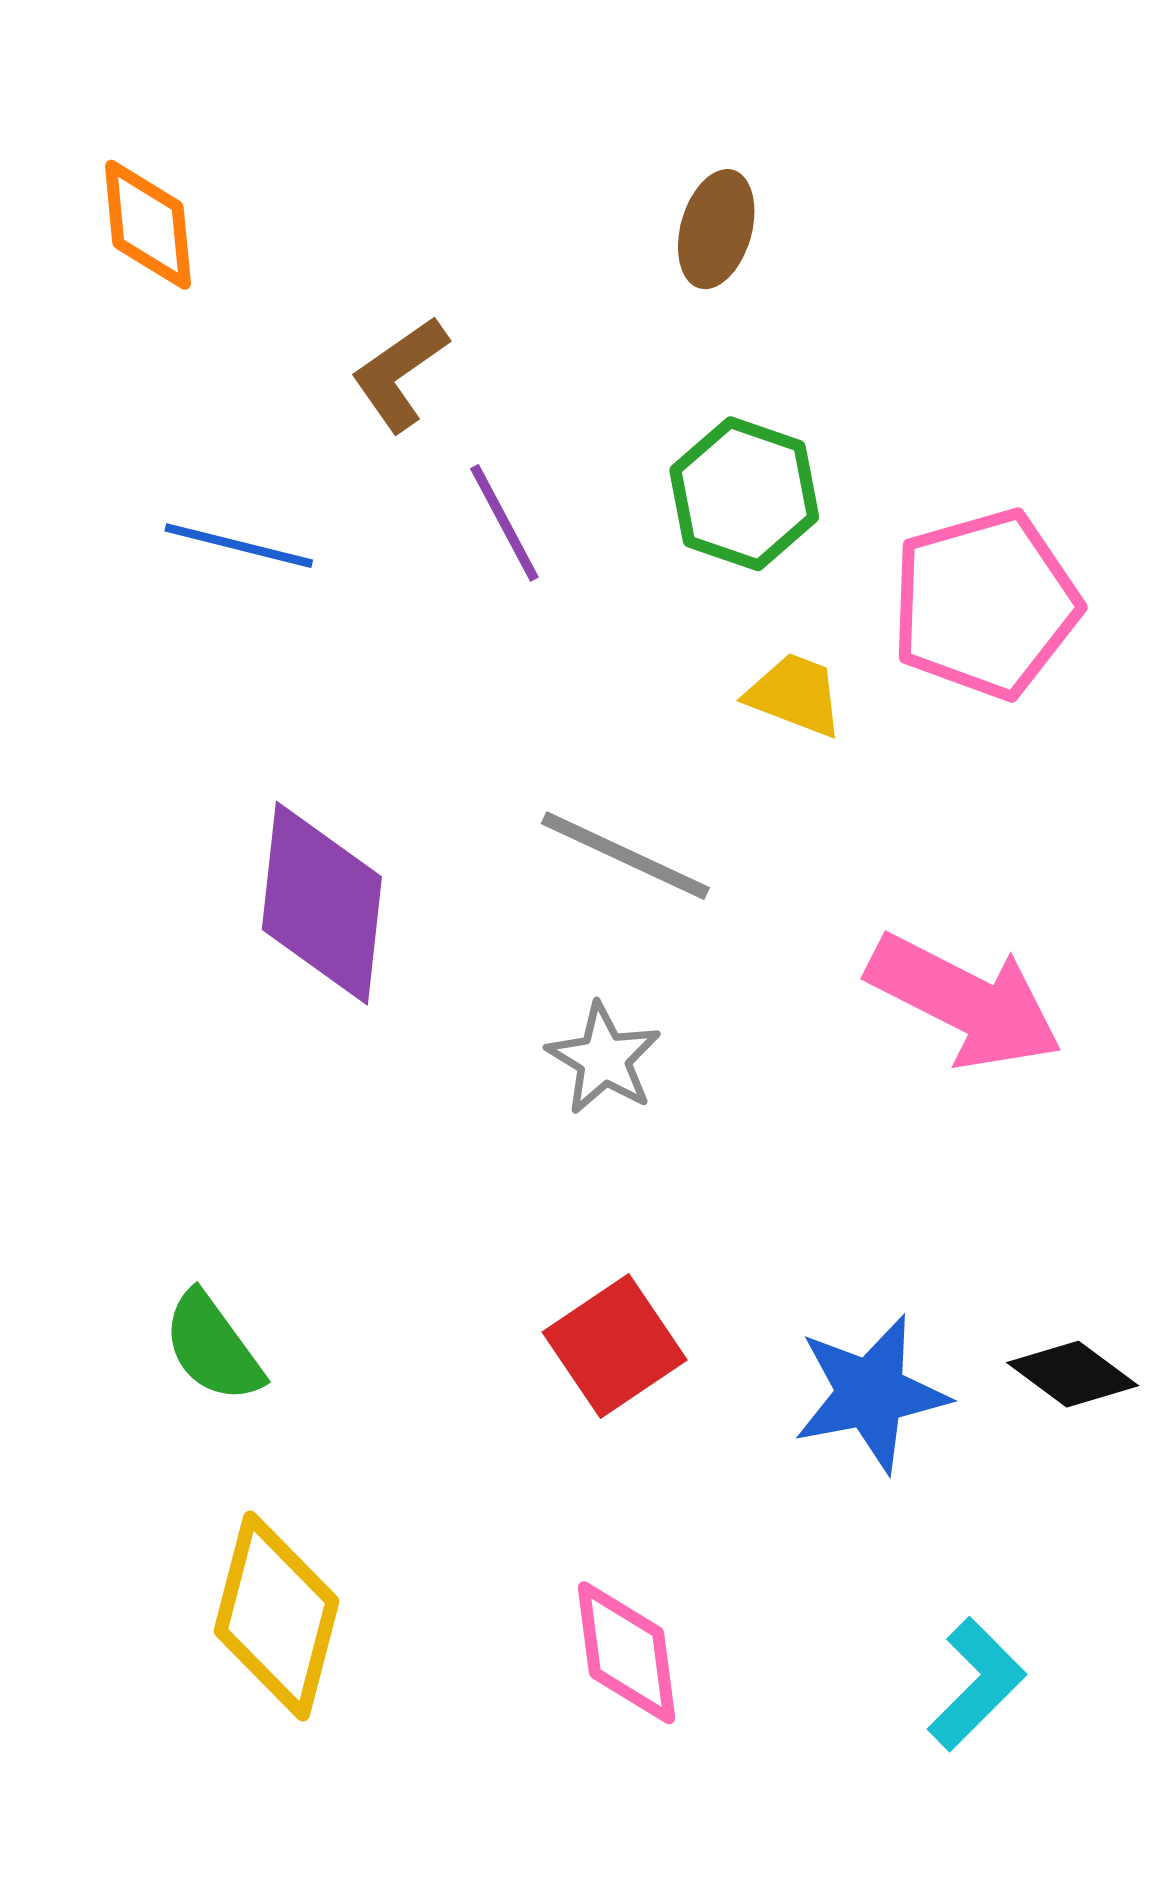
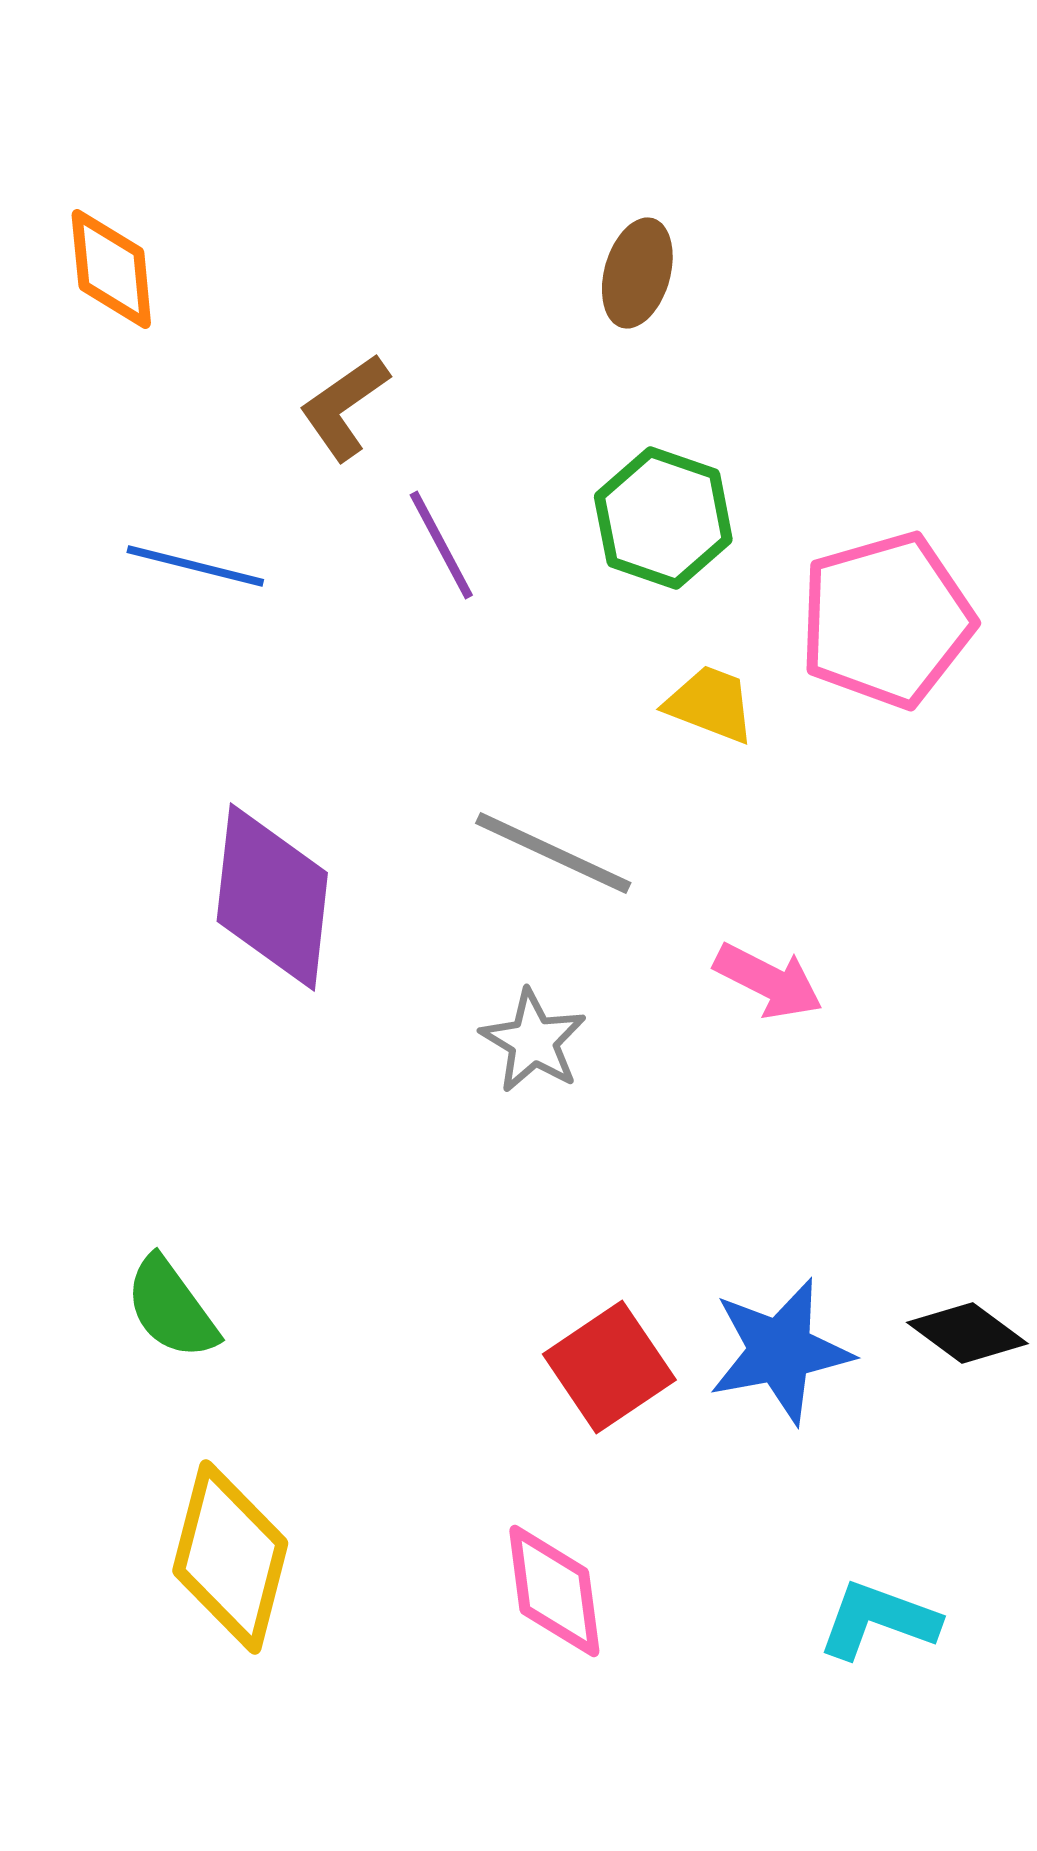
pink arrow: (965, 1001) -> (768, 981), moved, size x0.6
red square: (615, 1346) -> (609, 1367), moved
cyan L-shape: (977, 1684) -> (878, 1620), turned -115

